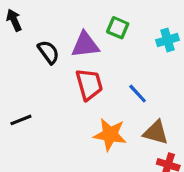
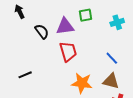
green square: (118, 28) -> (85, 15), turned -32
blue line: (138, 94) -> (112, 58), moved

